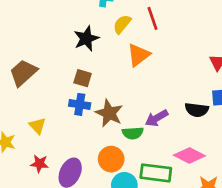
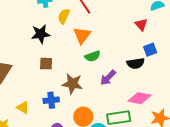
black star: (86, 39) -> (41, 34), turned 30
blue cross: (80, 104) -> (51, 100), moved
green semicircle: (133, 133) -> (92, 56), moved

